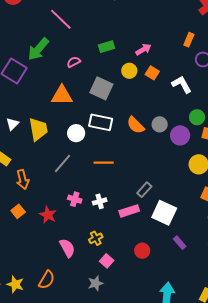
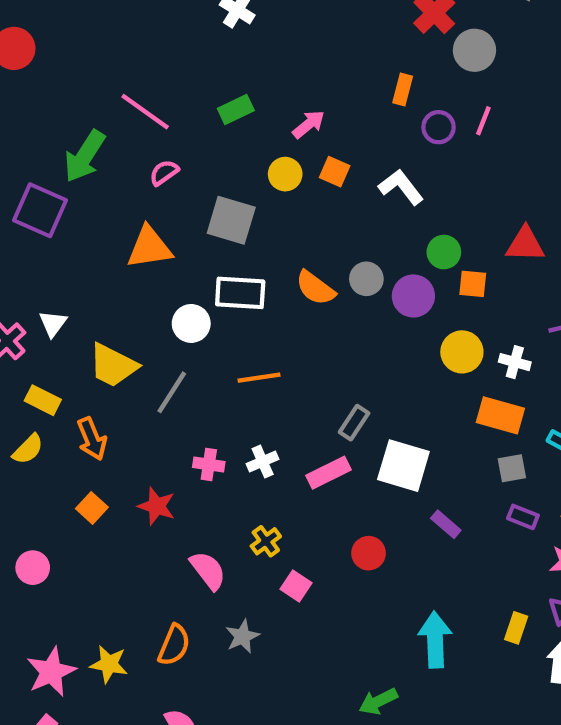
pink line: (61, 19) -> (145, 112), moved
green rectangle: (106, 47) -> (236, 110), moved
yellow trapezoid: (38, 129) -> (113, 365), moved, turned 135
gray star: (95, 283) -> (242, 636), moved

